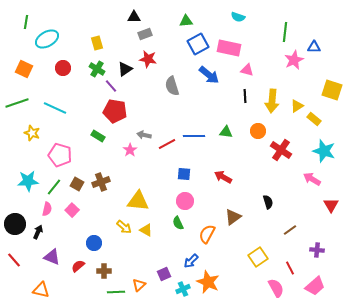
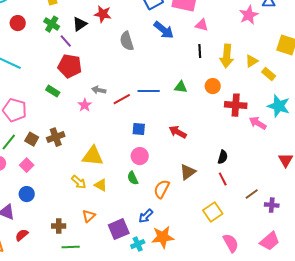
red cross: (281, 150) -> (236, 105), turned -30
pink arrow: (312, 179) -> (258, 123), moved
black semicircle: (268, 202) -> (223, 157), turned 32
brown line: (290, 230) -> (252, 194), moved
blue circle: (94, 243) -> (27, 194), moved
red semicircle: (78, 266) -> (22, 235), moved
red line: (290, 268) -> (223, 179), moved
purple square: (164, 274) -> (119, 229), size x1.5
orange star: (208, 282) -> (163, 237), turned -30
orange triangle: (139, 285) -> (89, 216), moved

